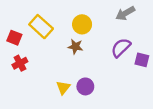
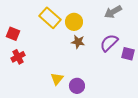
yellow rectangle: (41, 27) -> (50, 18), moved
brown star: (75, 47) -> (78, 42), moved
purple circle: (85, 86) -> (77, 86), moved

